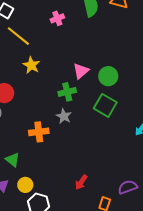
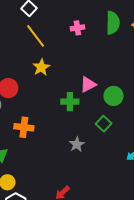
green square: (105, 105) -> (104, 124), size x0.7
gray star: (64, 116) -> (77, 144), moved
orange cross: (39, 132) -> (24, 127), moved

